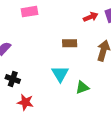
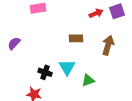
black cross: (13, 79) -> (45, 72), moved

